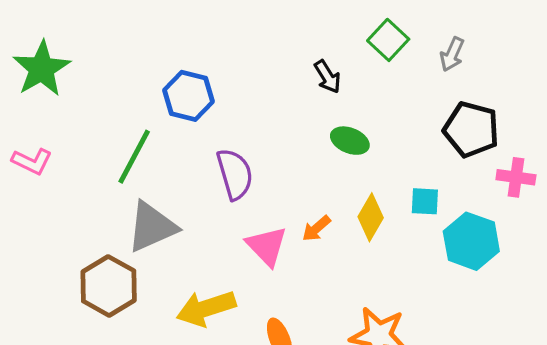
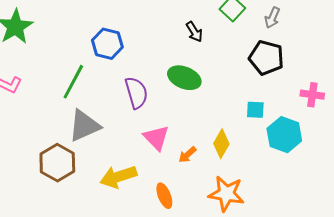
black pentagon: (471, 129) -> (266, 58), moved
green ellipse: (350, 141) -> (184, 78), moved, size x1.4
yellow diamond: (371, 217) -> (221, 144), moved
orange arrow: (316, 228) -> (187, 155), moved

